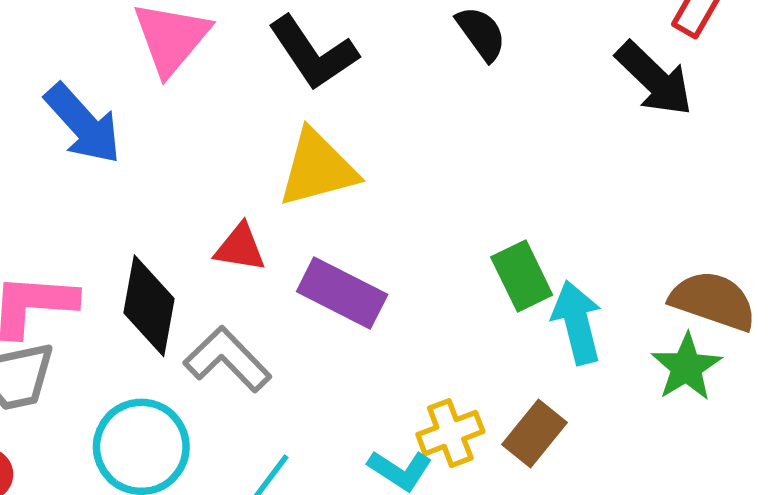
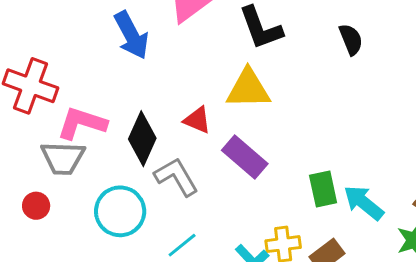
green rectangle: (522, 276) -> (323, 189), moved
cyan arrow: (577, 323) -> (364, 203), turned -51

